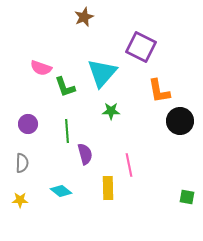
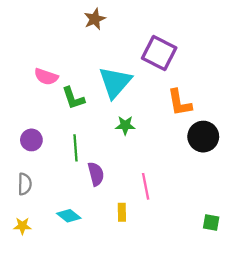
yellow rectangle: (108, 188) -> (122, 212), size x0.7

